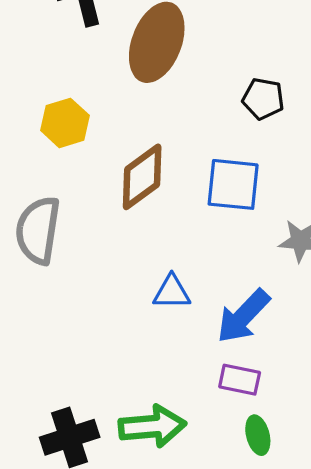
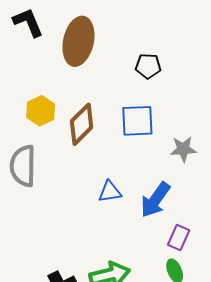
yellow hexagon: (65, 123) -> (41, 111), moved
purple rectangle: (240, 380) -> (179, 238), moved, turned -70

